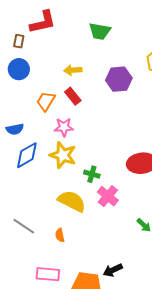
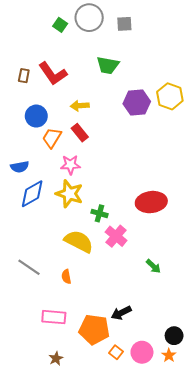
red L-shape: (43, 22) -> (53, 74), moved, turned 68
blue circle: (19, 69) -> (36, 116), moved
purple hexagon: (119, 79) -> (137, 103), moved

